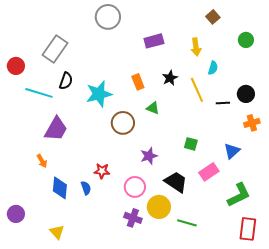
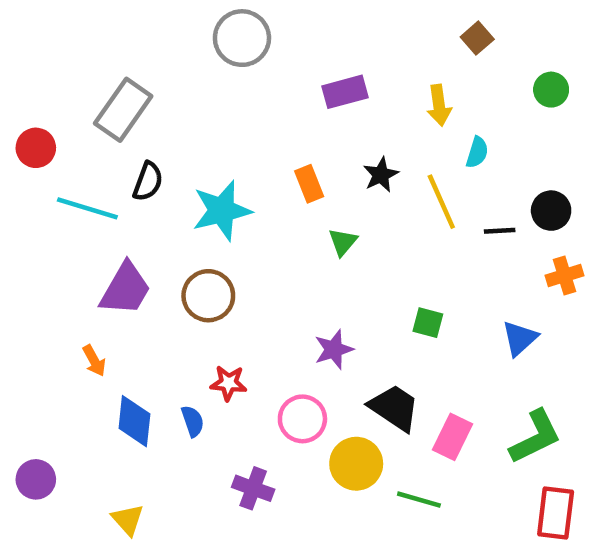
green triangle: (153, 108) -> (343, 242), turned 48
brown circle: (123, 123) -> (208, 296), moved
pink rectangle: (209, 172) -> (453, 437), moved, turned -30
purple cross: (133, 218) -> (253, 488), moved

